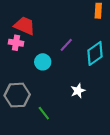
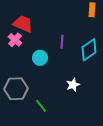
pink cross: (16, 43) -> (15, 40), turned 32
purple line: (66, 45) -> (62, 42), turned -40

